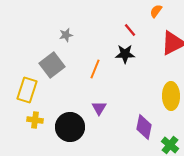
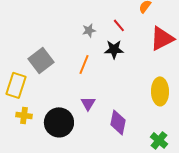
gray star: (66, 35) -> (89, 30), moved
purple diamond: (144, 127) -> (118, 122), moved

